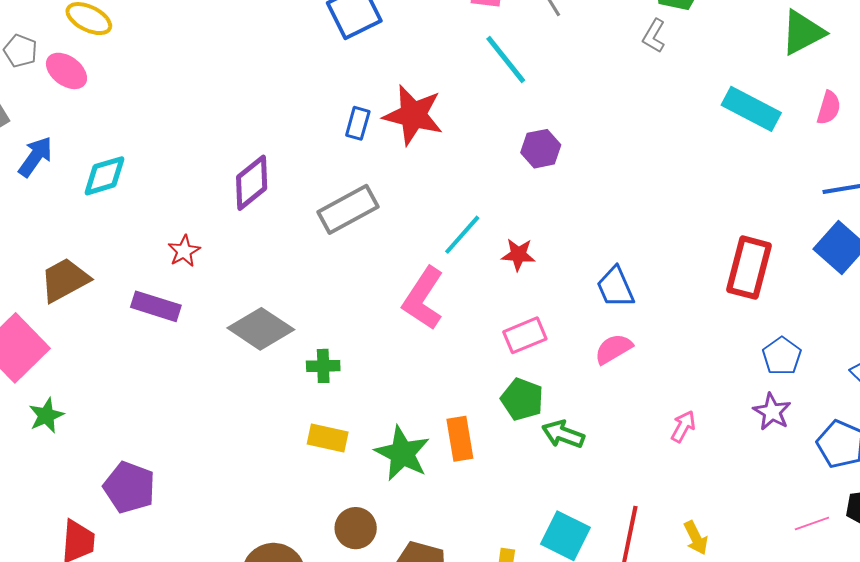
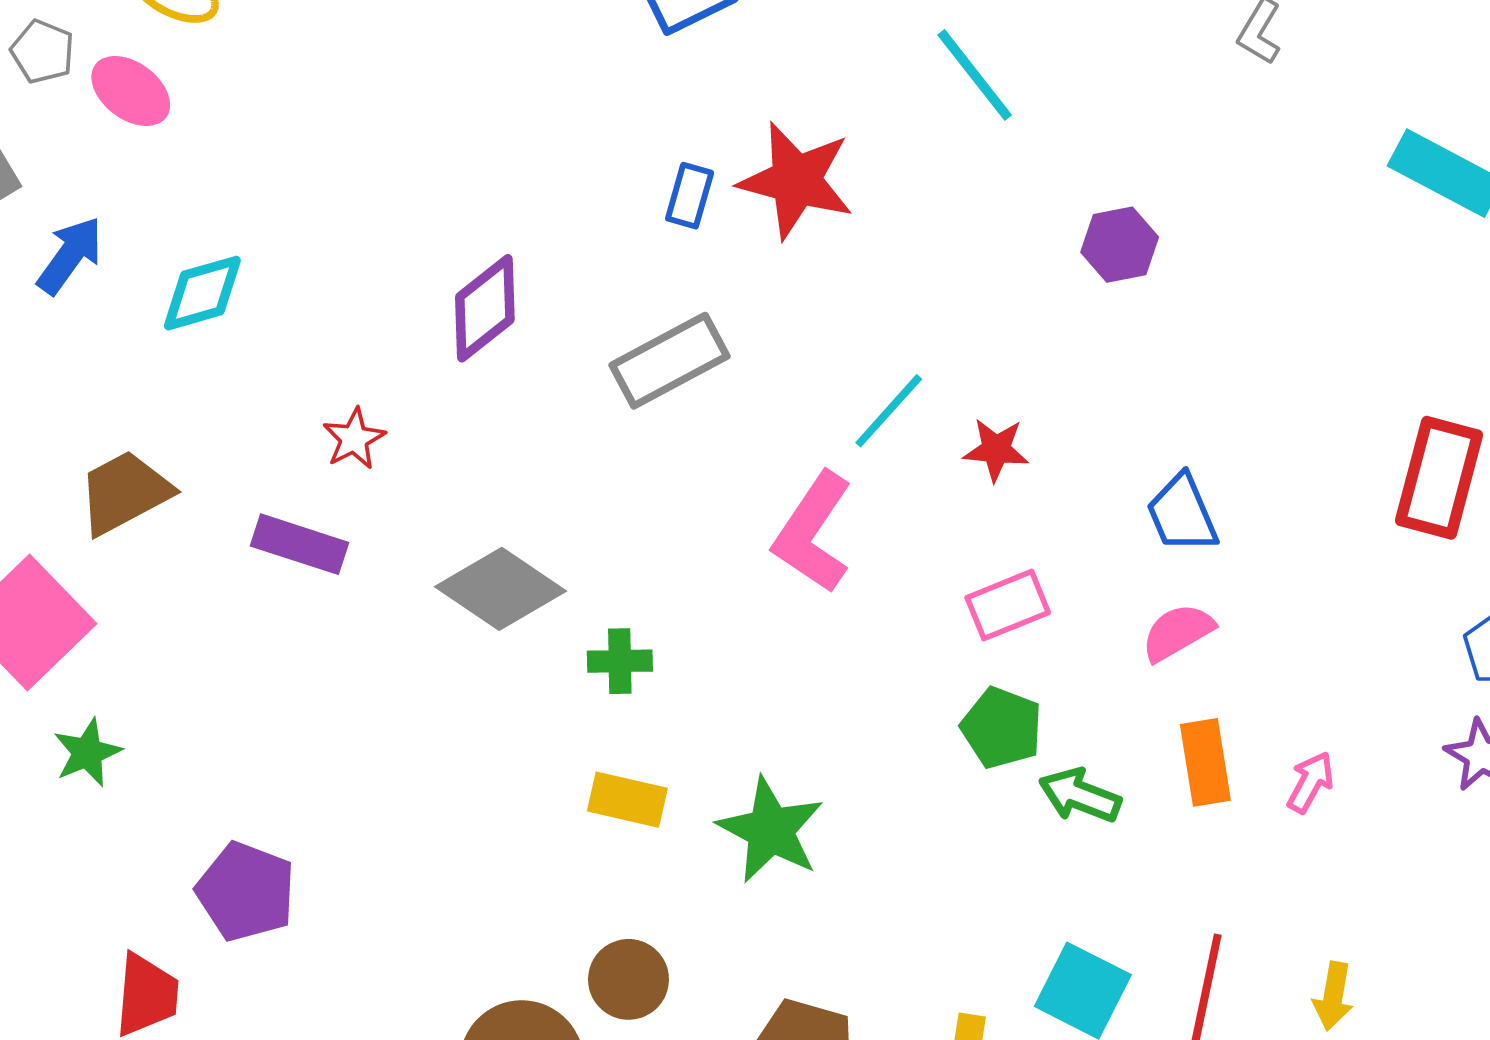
purple hexagon: (541, 149) -> (1120, 245), moved
orange rectangle: (460, 439) -> (1205, 762), moved
brown circle: (356, 528) -> (628, 979), moved
yellow arrow: (696, 538) -> (1333, 996), turned 36

